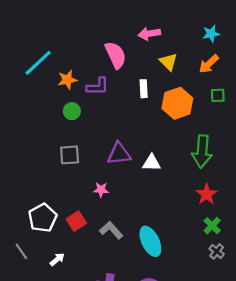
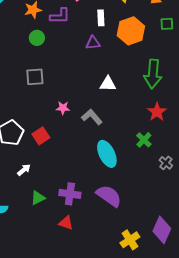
purple triangle: (119, 154) -> (93, 43), moved, size x0.7
green cross: (212, 226) -> (144, 140), moved
gray L-shape: (111, 230) -> (92, 117), moved

